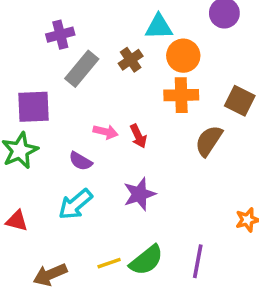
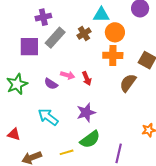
purple square: (33, 107) -> (29, 47), moved
purple semicircle: (80, 161) -> (51, 84), moved
cyan arrow: (75, 204) -> (48, 117), turned 75
red triangle: (17, 221) -> (14, 134), moved
green semicircle: (146, 260) -> (90, 139), moved

